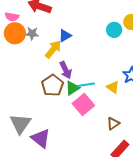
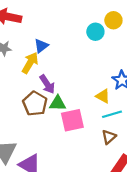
cyan line: (86, 85) -> (112, 114), moved
green triangle: (72, 88) -> (58, 103), turned 42
pink square: (83, 105) -> (72, 120), turned 35

